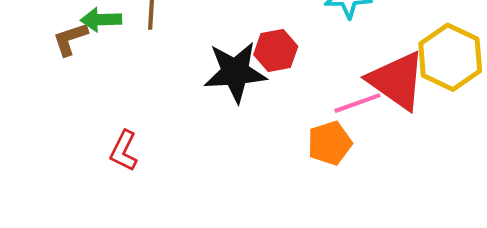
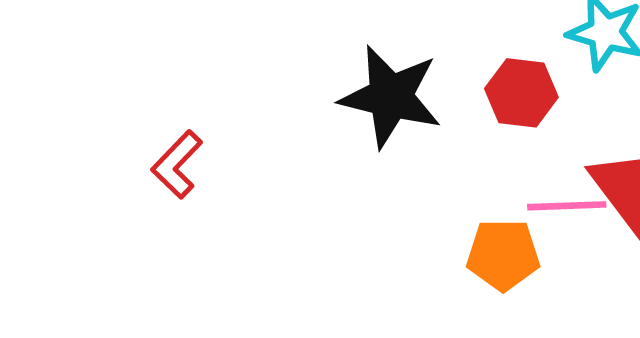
red hexagon: (276, 51) -> (521, 93), moved

